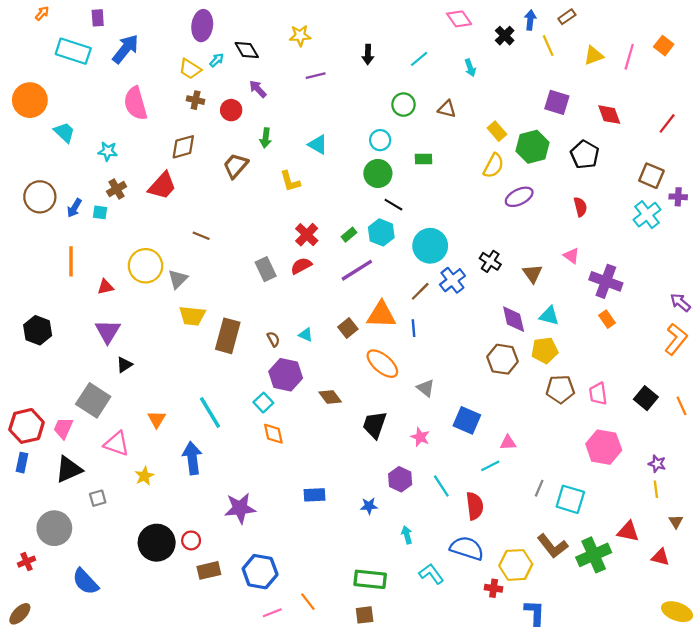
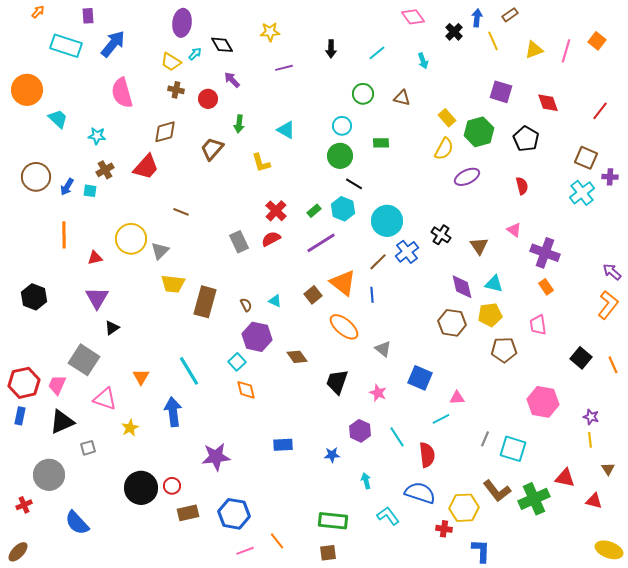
orange triangle: (381, 315) -> (343, 283), turned 36
pink trapezoid: (598, 394) -> (538, 325), moved

